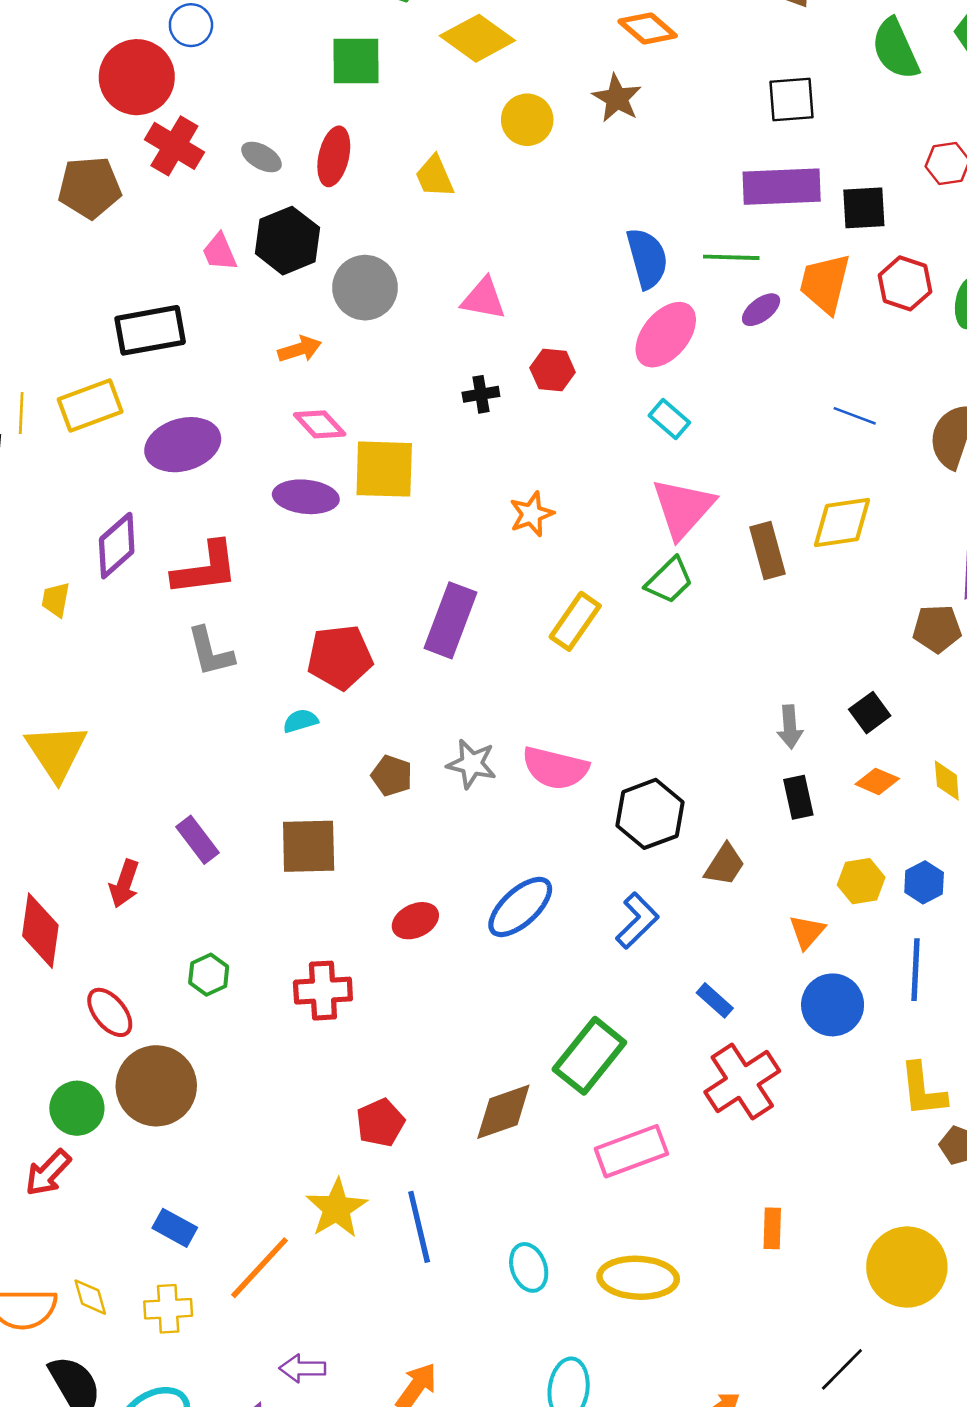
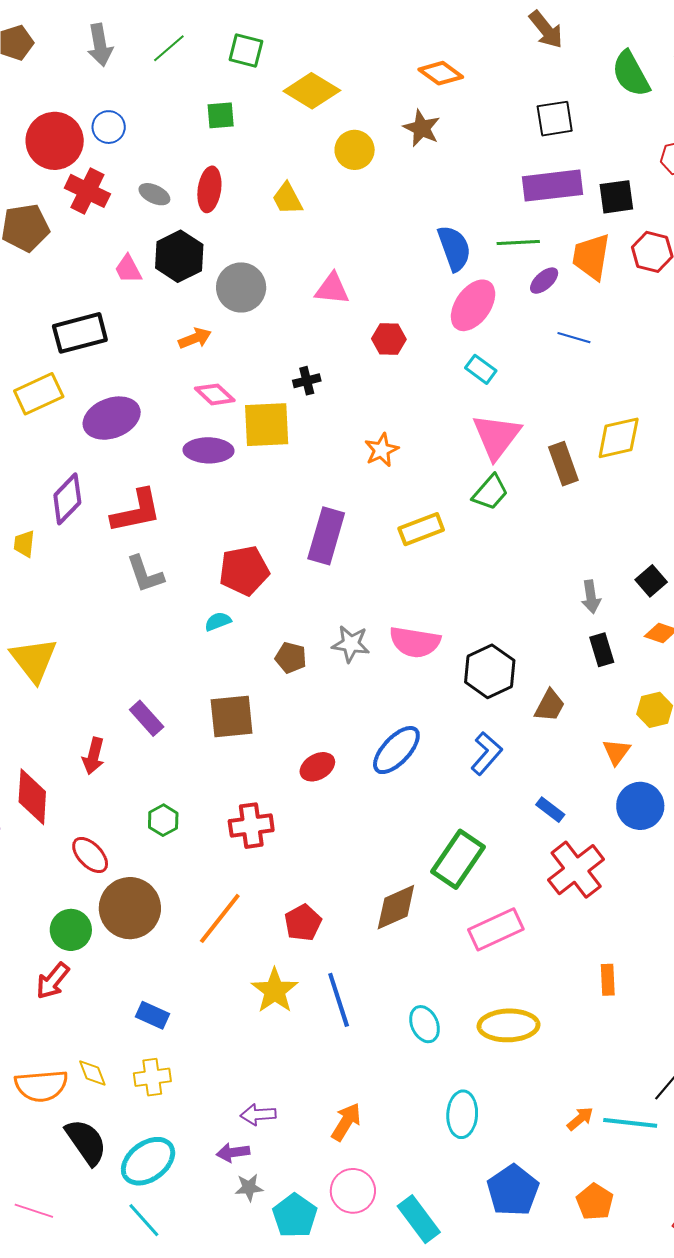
blue circle: (191, 25) -> (109, 127), moved
green square: (356, 61) -> (221, 115), size x0.7
black cross: (481, 394) -> (307, 381), moved
blue line: (855, 416) -> (574, 338), moved
yellow rectangle: (575, 621) -> (421, 529), turned 39
orange line: (259, 1268) -> (220, 918), moved

